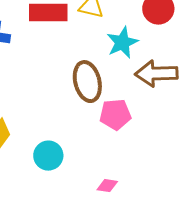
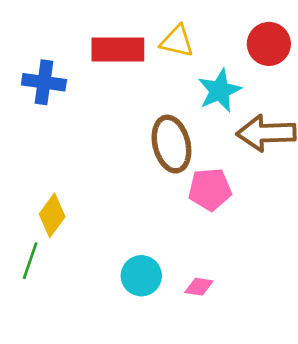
cyan circle: (48, 156) -> (141, 276), moved

